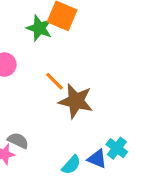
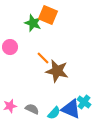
gray semicircle: (18, 141) -> (32, 109), moved
blue triangle: (97, 159) -> (71, 109), size x1.5

